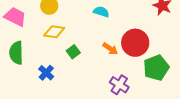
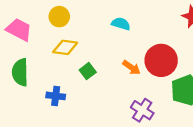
blue cross: (46, 73) -> (56, 96), turned -35

